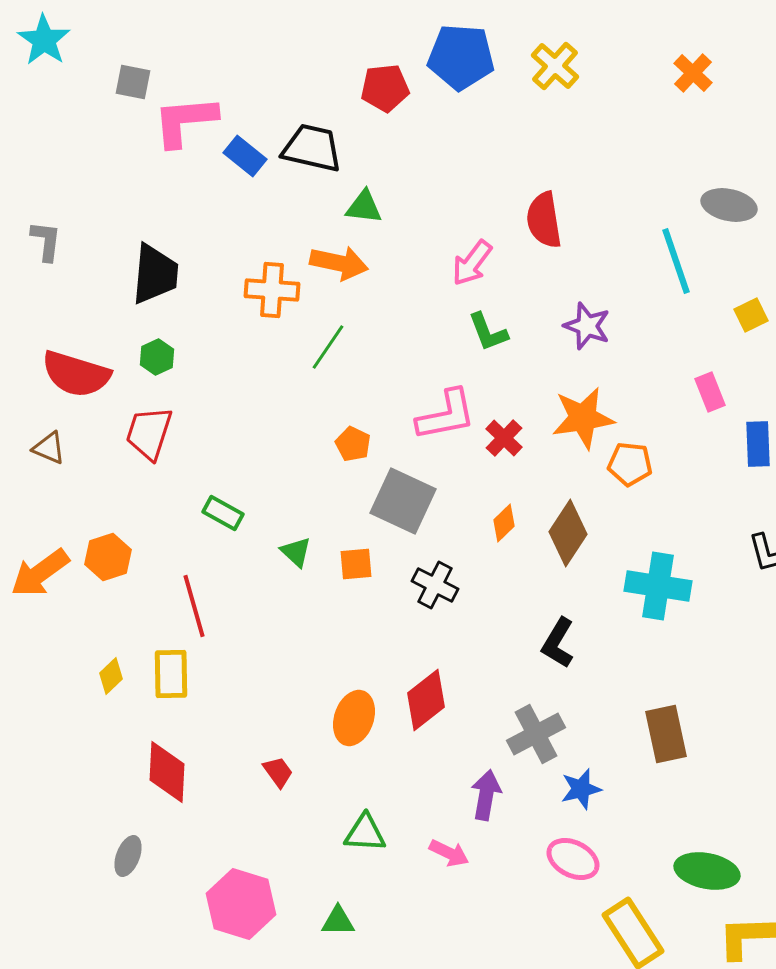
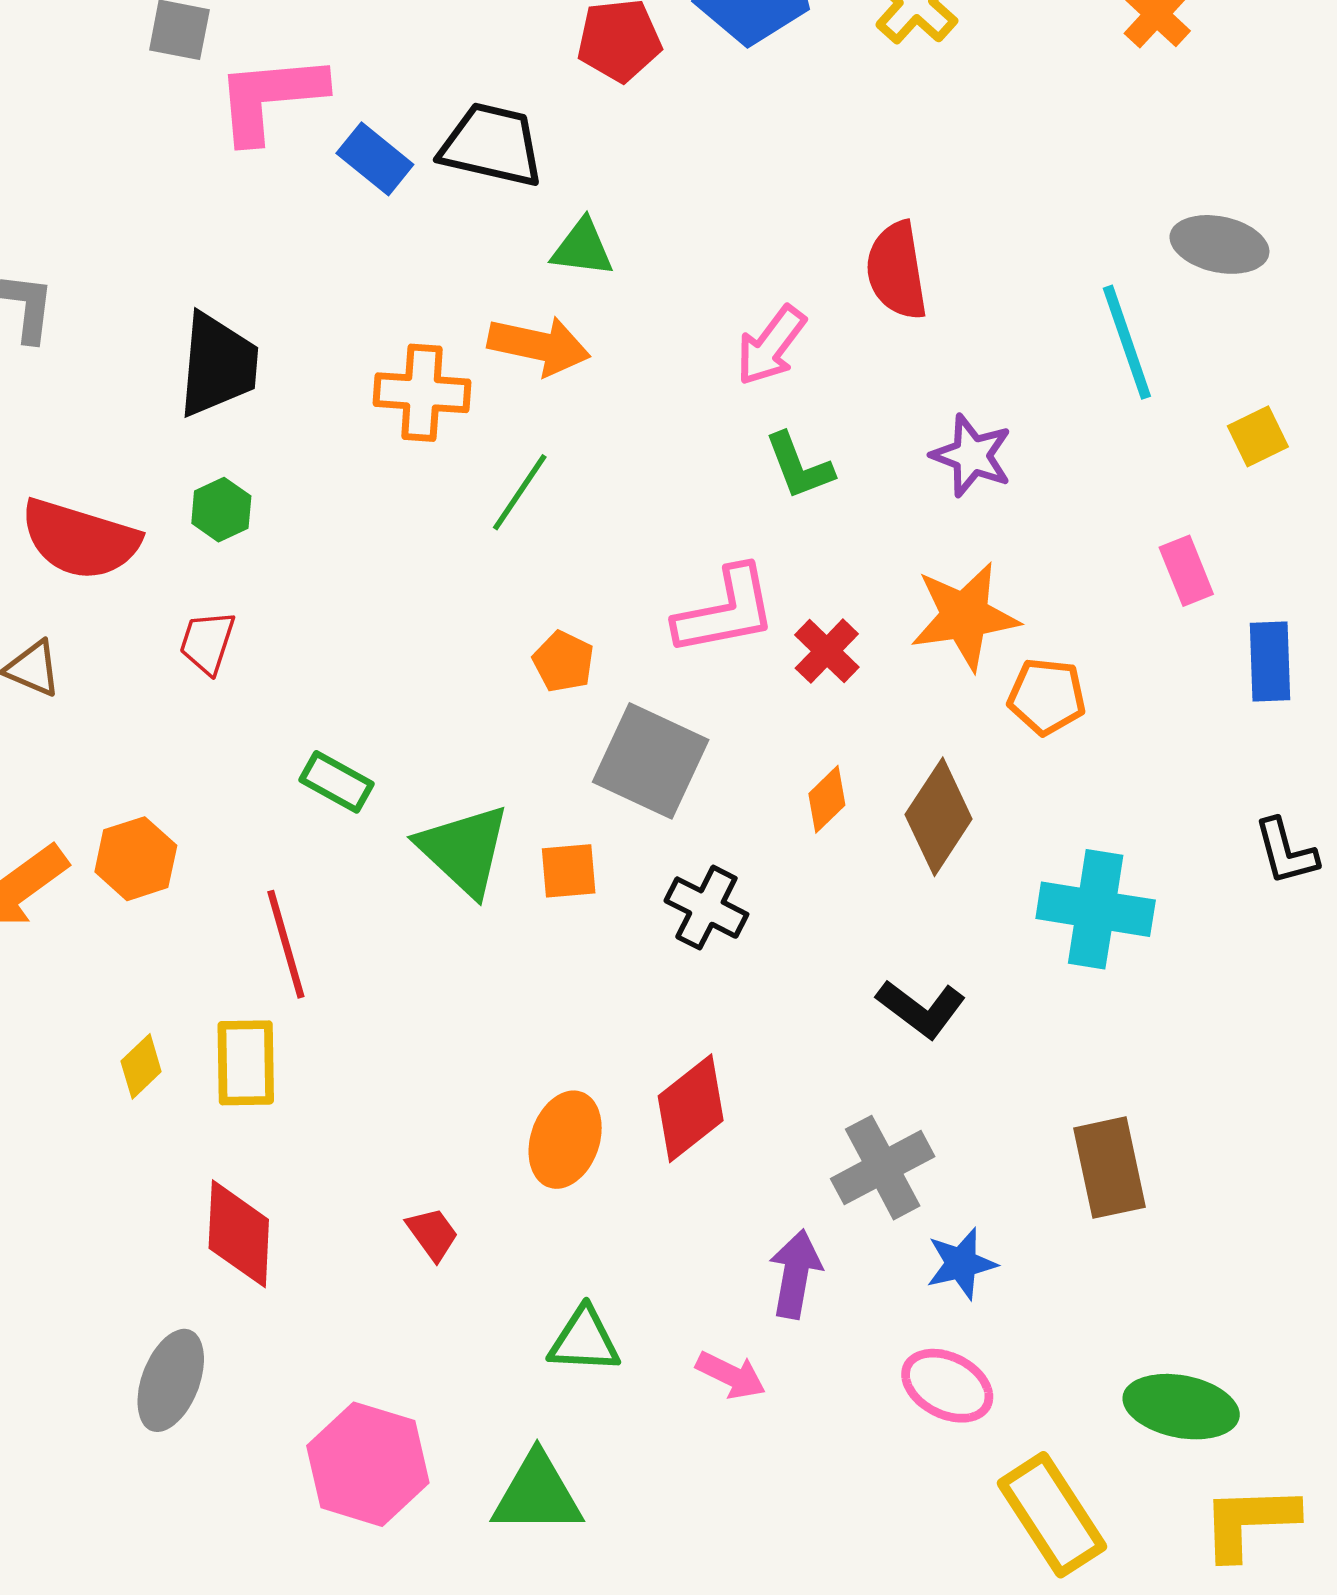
red trapezoid: (149, 433) -> (207, 642), size x0.7
green triangle: (296, 552) -> (464, 850), size x1.8
black L-shape: (558, 643) -> (921, 1009), turned -84
gray ellipse: (128, 856) -> (171, 1380), size x1.4
green triangle: (338, 921) -> (537, 1494), size x1.6

